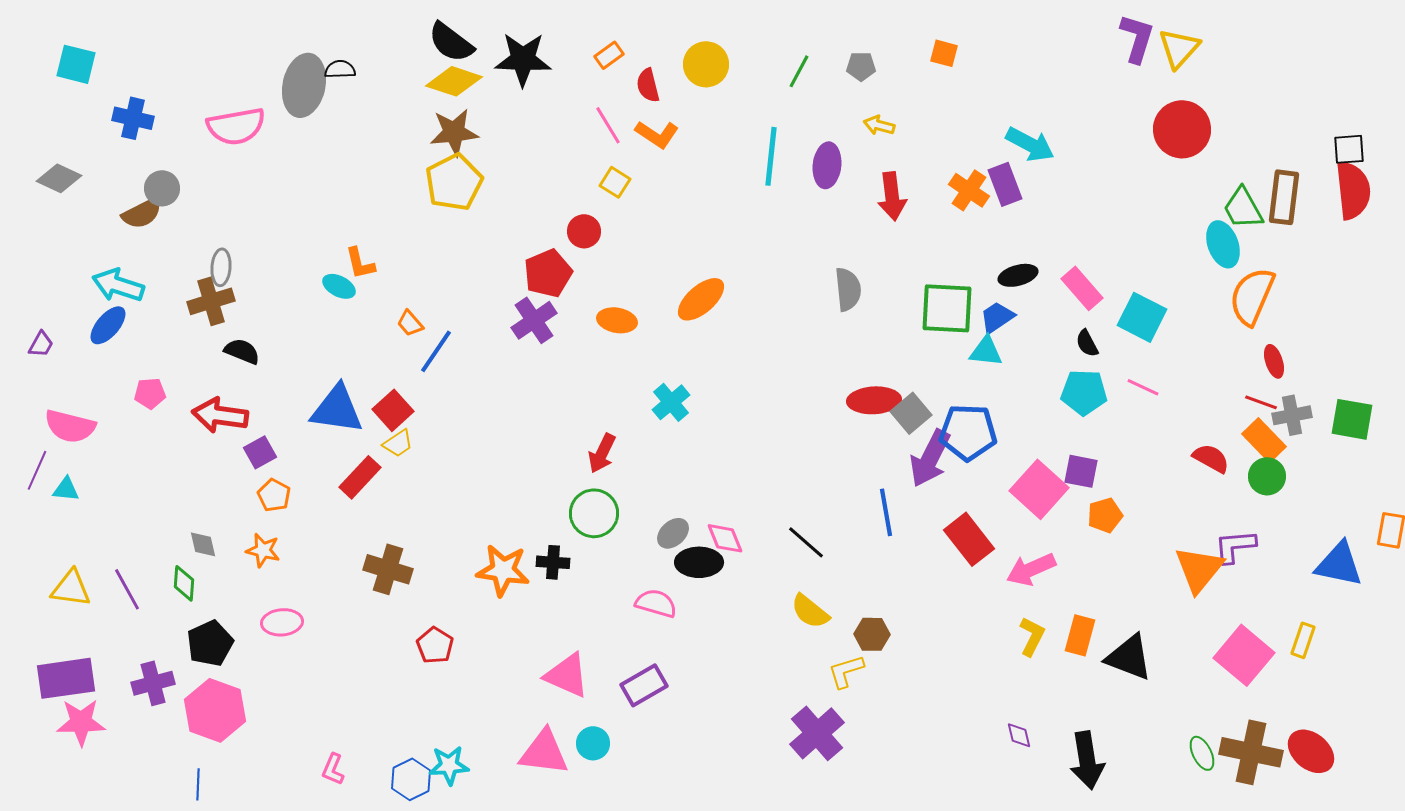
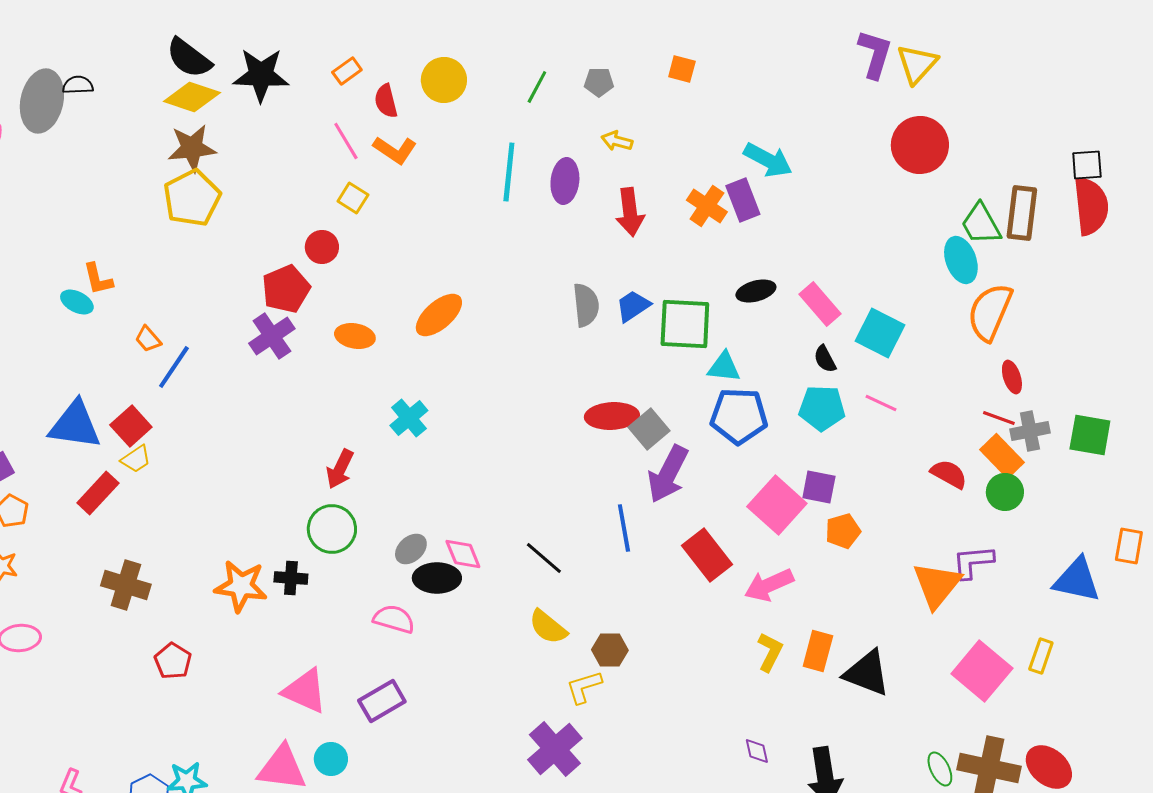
blue trapezoid: (997, 317) -> (633, 306), moved
blue pentagon: (968, 432) -> (739, 416), moved

